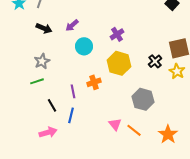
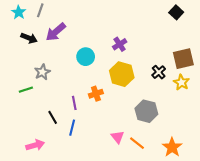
purple arrow: (72, 25) -> (56, 32), moved, size x1.5
black arrow: (44, 28) -> (29, 38), moved
green line: (37, 81) -> (26, 90), moved
pink arrow: (48, 132) -> (35, 145), moved

